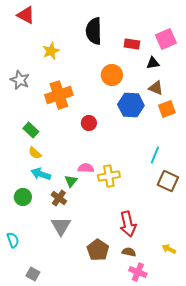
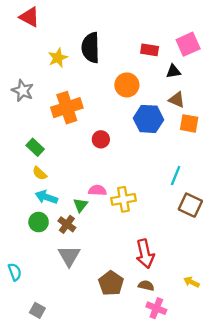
black semicircle: (94, 31) -> (91, 48), moved
orange square: (167, 109) -> (189, 123), turned 30
green circle: (23, 197) -> (39, 222), moved

